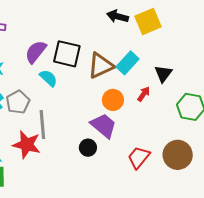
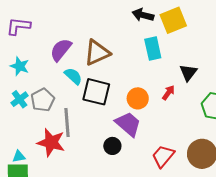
black square: (67, 54) -> (96, 92), moved
cyan rectangle: (128, 63) -> (153, 48), moved, turned -55
brown triangle: (101, 66) -> (97, 53), moved

